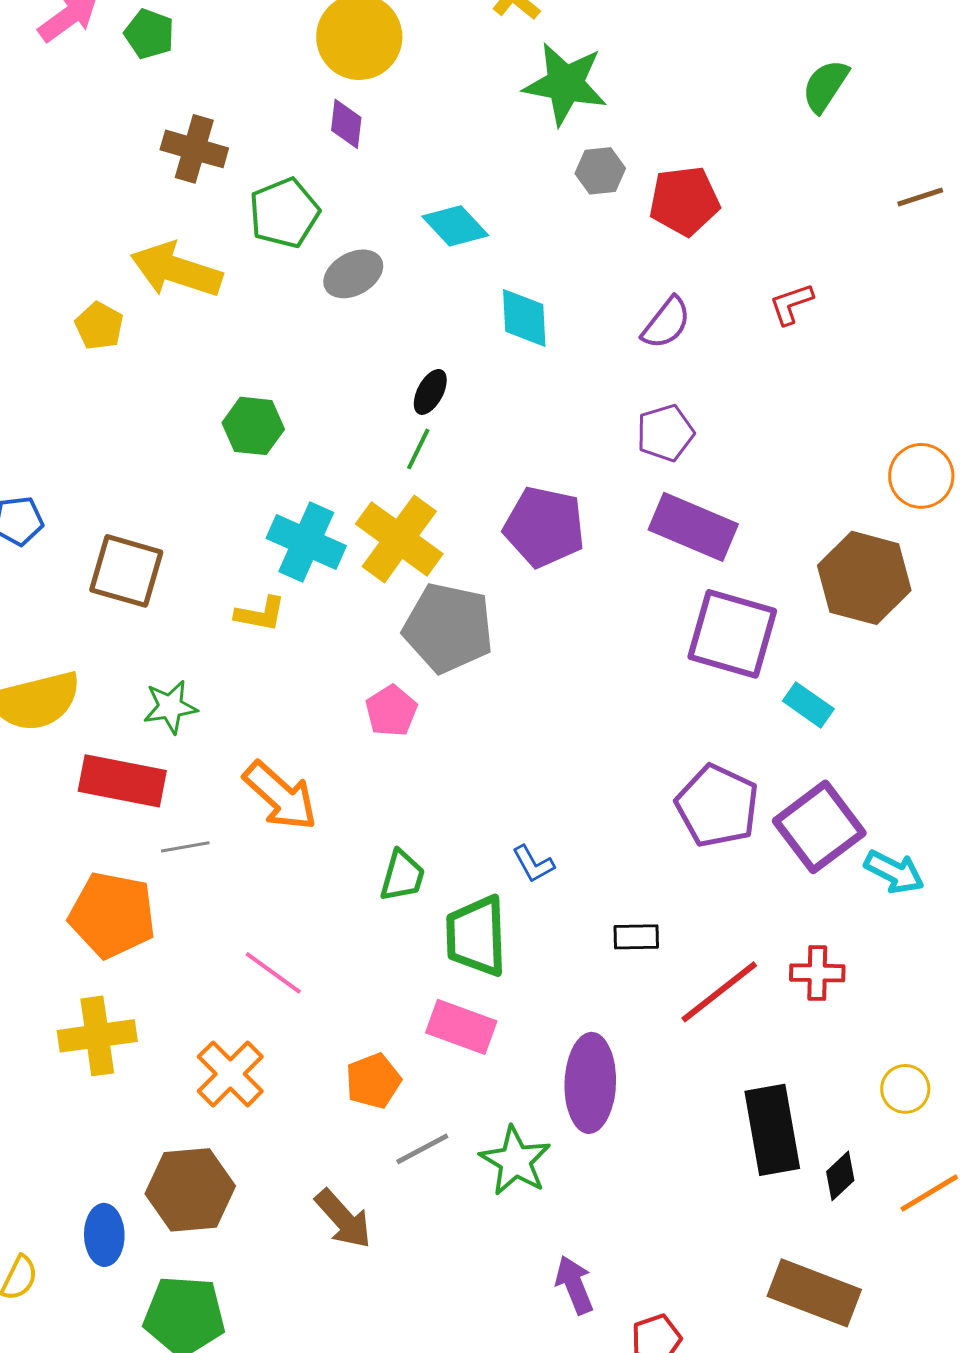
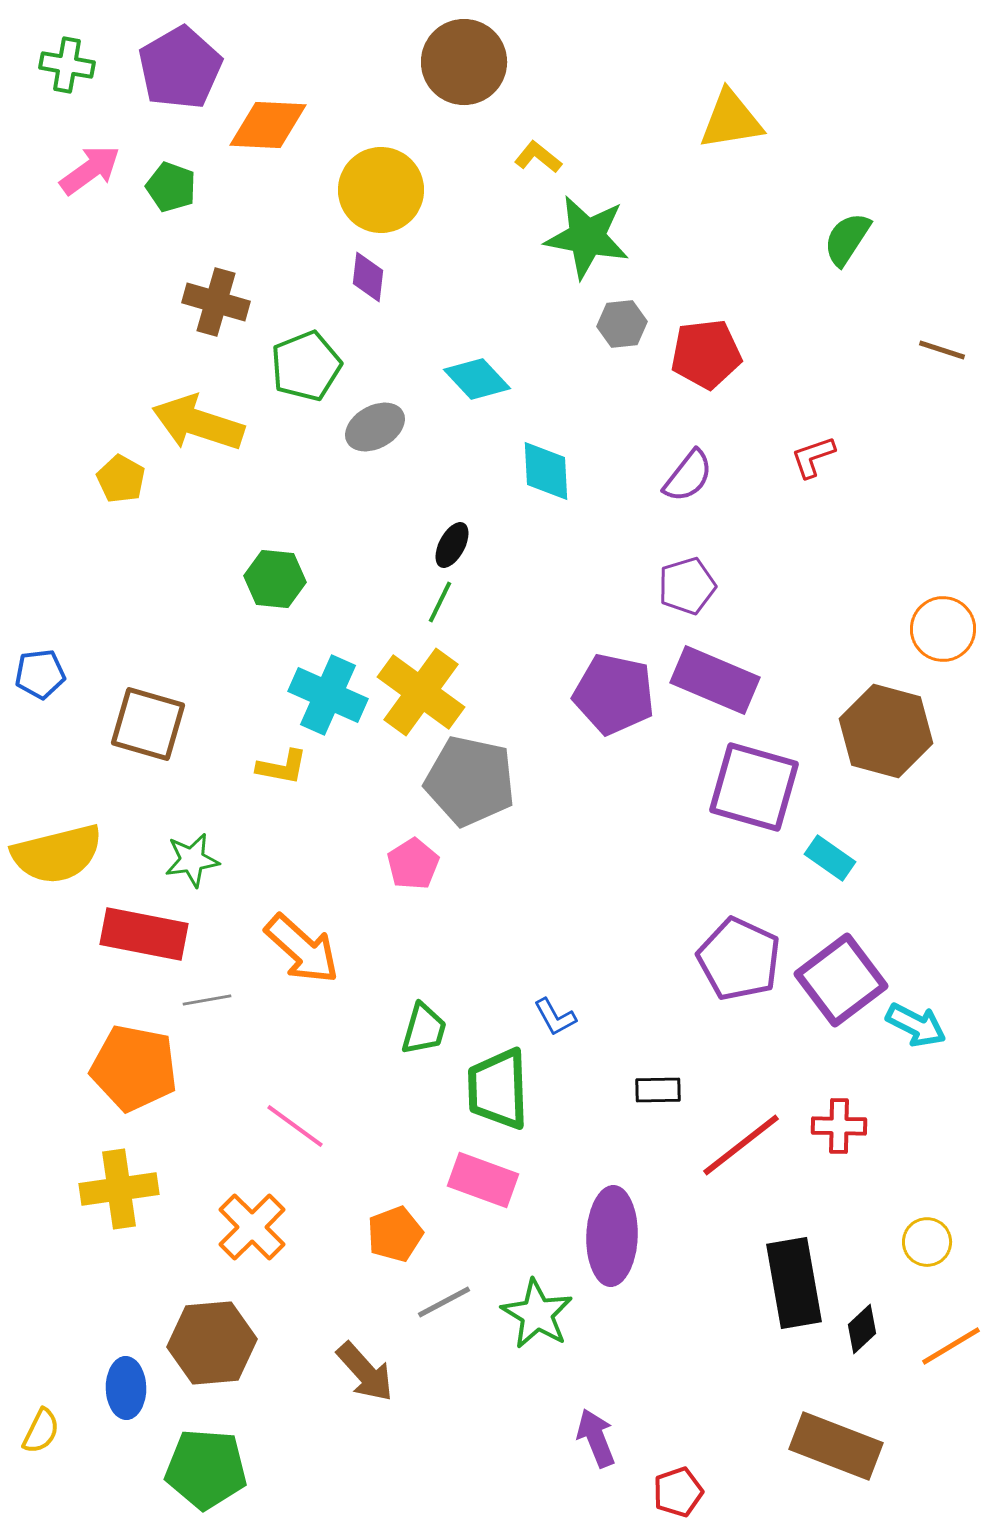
brown line: (920, 197) -> (942, 350), turned 36
purple pentagon: (544, 527) -> (614, 694), moved

